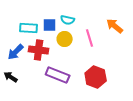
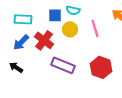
cyan rectangle: (29, 28) -> (23, 19), moved
red cross: (39, 50) -> (44, 40), turned 30

